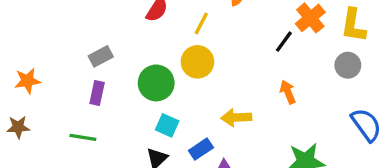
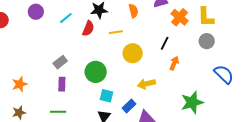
yellow line: (201, 24) -> (116, 32), turned 64
black line: (284, 42) -> (165, 43), moved
yellow circle: (197, 62) -> (133, 53), moved
orange arrow: (288, 92) -> (174, 63), turned 56

